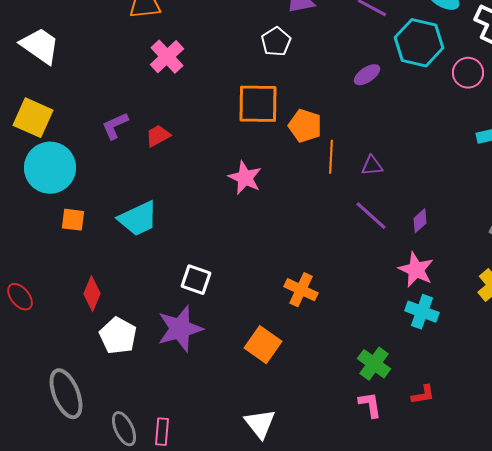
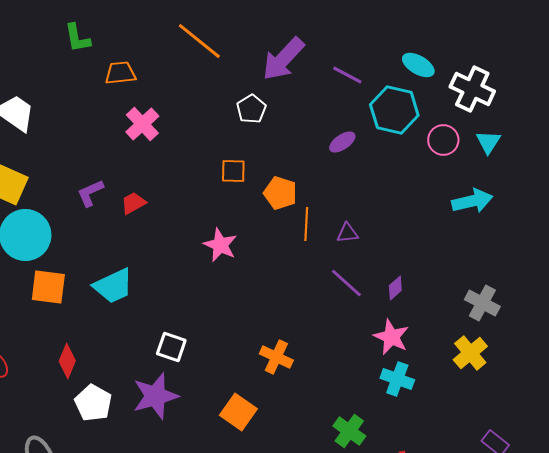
orange square: (258, 104) -> (233, 171), size x0.6
orange square: (73, 220) -> (48, 287), size x1.5

